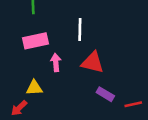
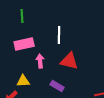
purple rectangle: (105, 94) -> (57, 86), moved

